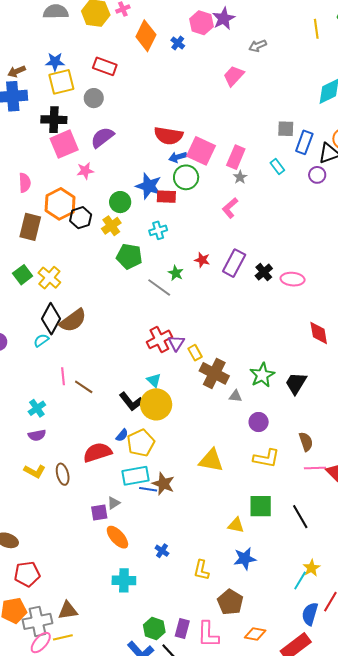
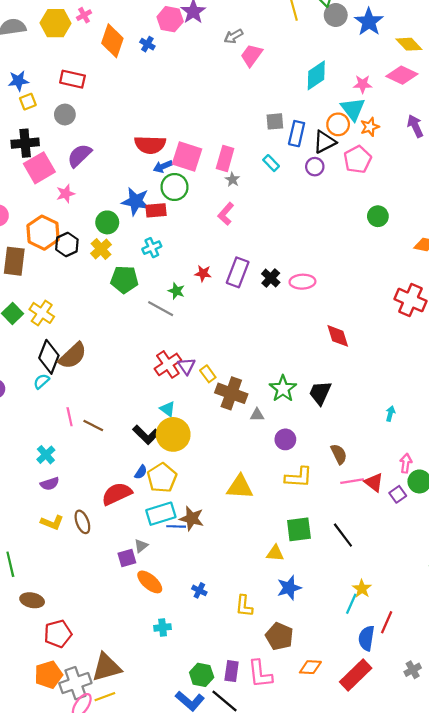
pink trapezoid: (234, 76) -> (251, 55), moved
yellow square: (61, 82) -> (28, 102), size x0.6
cyan cross: (124, 580) -> (163, 627), size x0.7
brown triangle: (68, 610) -> (106, 667), size x1.4

